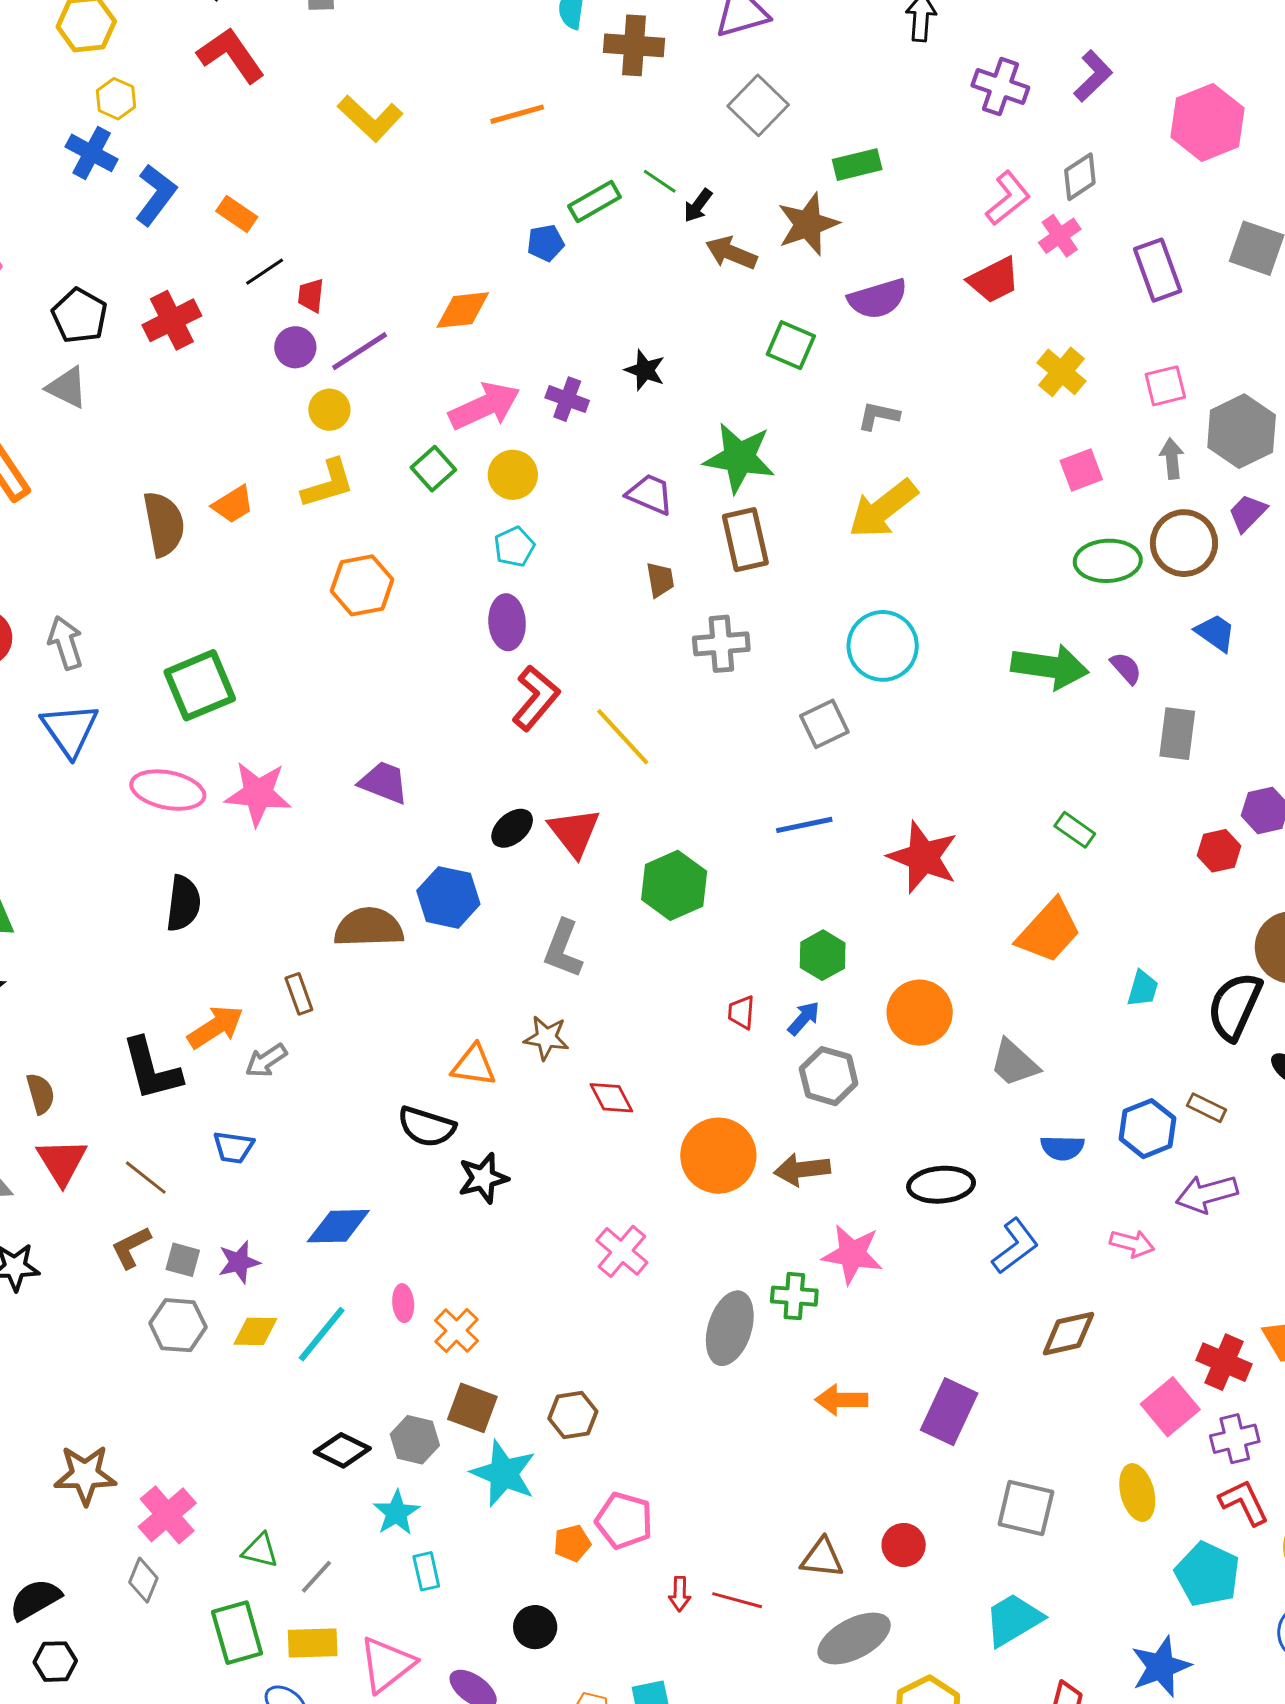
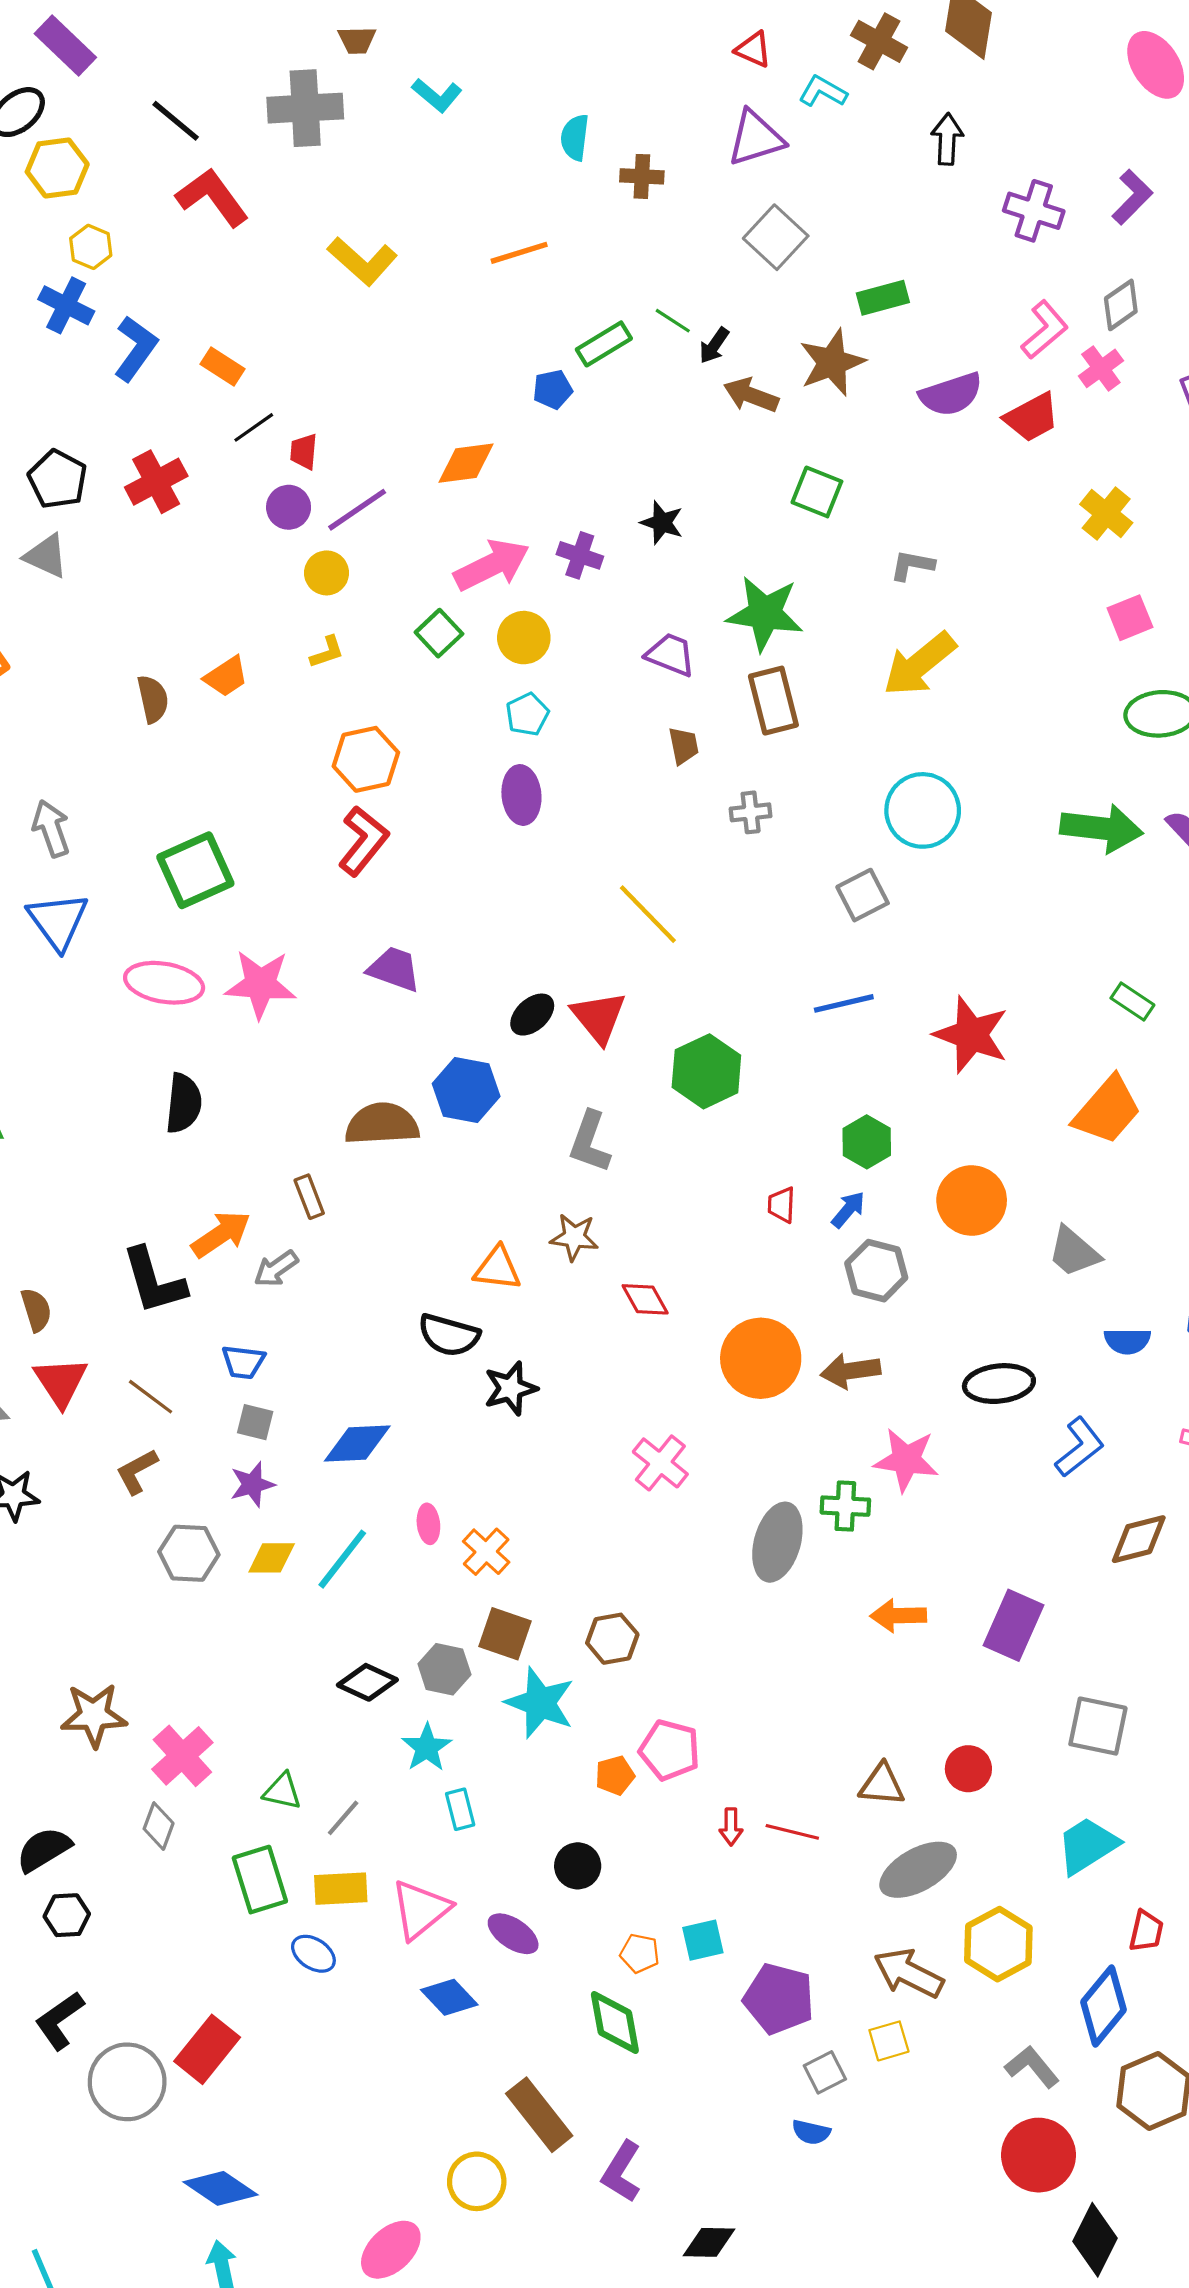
brown cross: (634, 45) -> (642, 176), size x0.7
purple semicircle: (878, 299) -> (951, 394), moved
yellow L-shape: (328, 484) -> (327, 652), size x0.6
brown semicircle: (164, 524) -> (153, 699), size x0.7
gray cross: (721, 644) -> (751, 812), size x0.7
red L-shape: (536, 698) -> (363, 841), moved
gray square: (183, 1260) -> (255, 1422), moved

